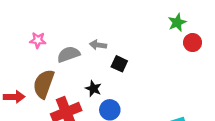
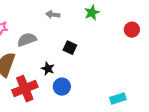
green star: (177, 22) -> (92, 13), moved
gray arrow: (98, 45) -> (53, 15), moved

